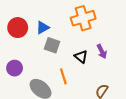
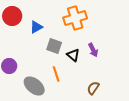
red circle: (18, 28) -> (12, 16), moved
gray square: (52, 45) -> (54, 46), moved

